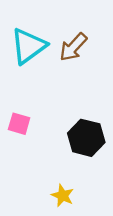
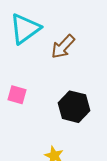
brown arrow: (73, 47) -> (63, 47), moved

